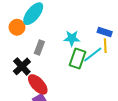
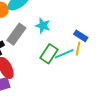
cyan star: (72, 38) -> (43, 26), moved
gray rectangle: (39, 48) -> (16, 34), size x1.5

